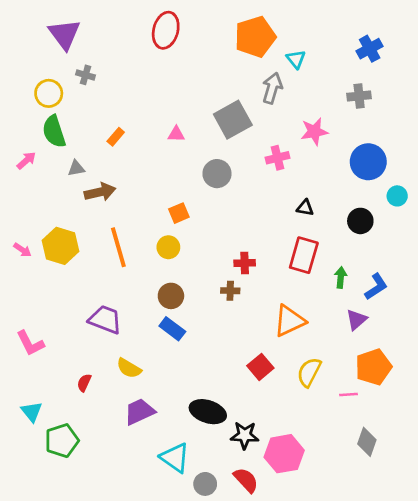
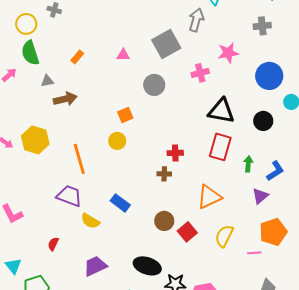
black triangle: (305, 208) -> (221, 111), size x2.0
orange line: (118, 247) -> (79, 159), moved
brown circle: (171, 296) -> (164, 221), moved
yellow semicircle: (129, 368) -> (90, 221), moved

